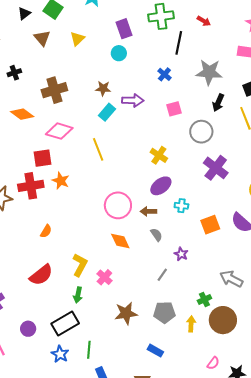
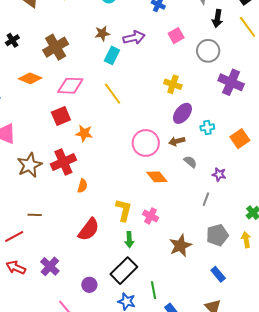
red cross: (31, 186) -> (63, 162), moved
blue rectangle: (155, 351) -> (218, 274), turned 35

